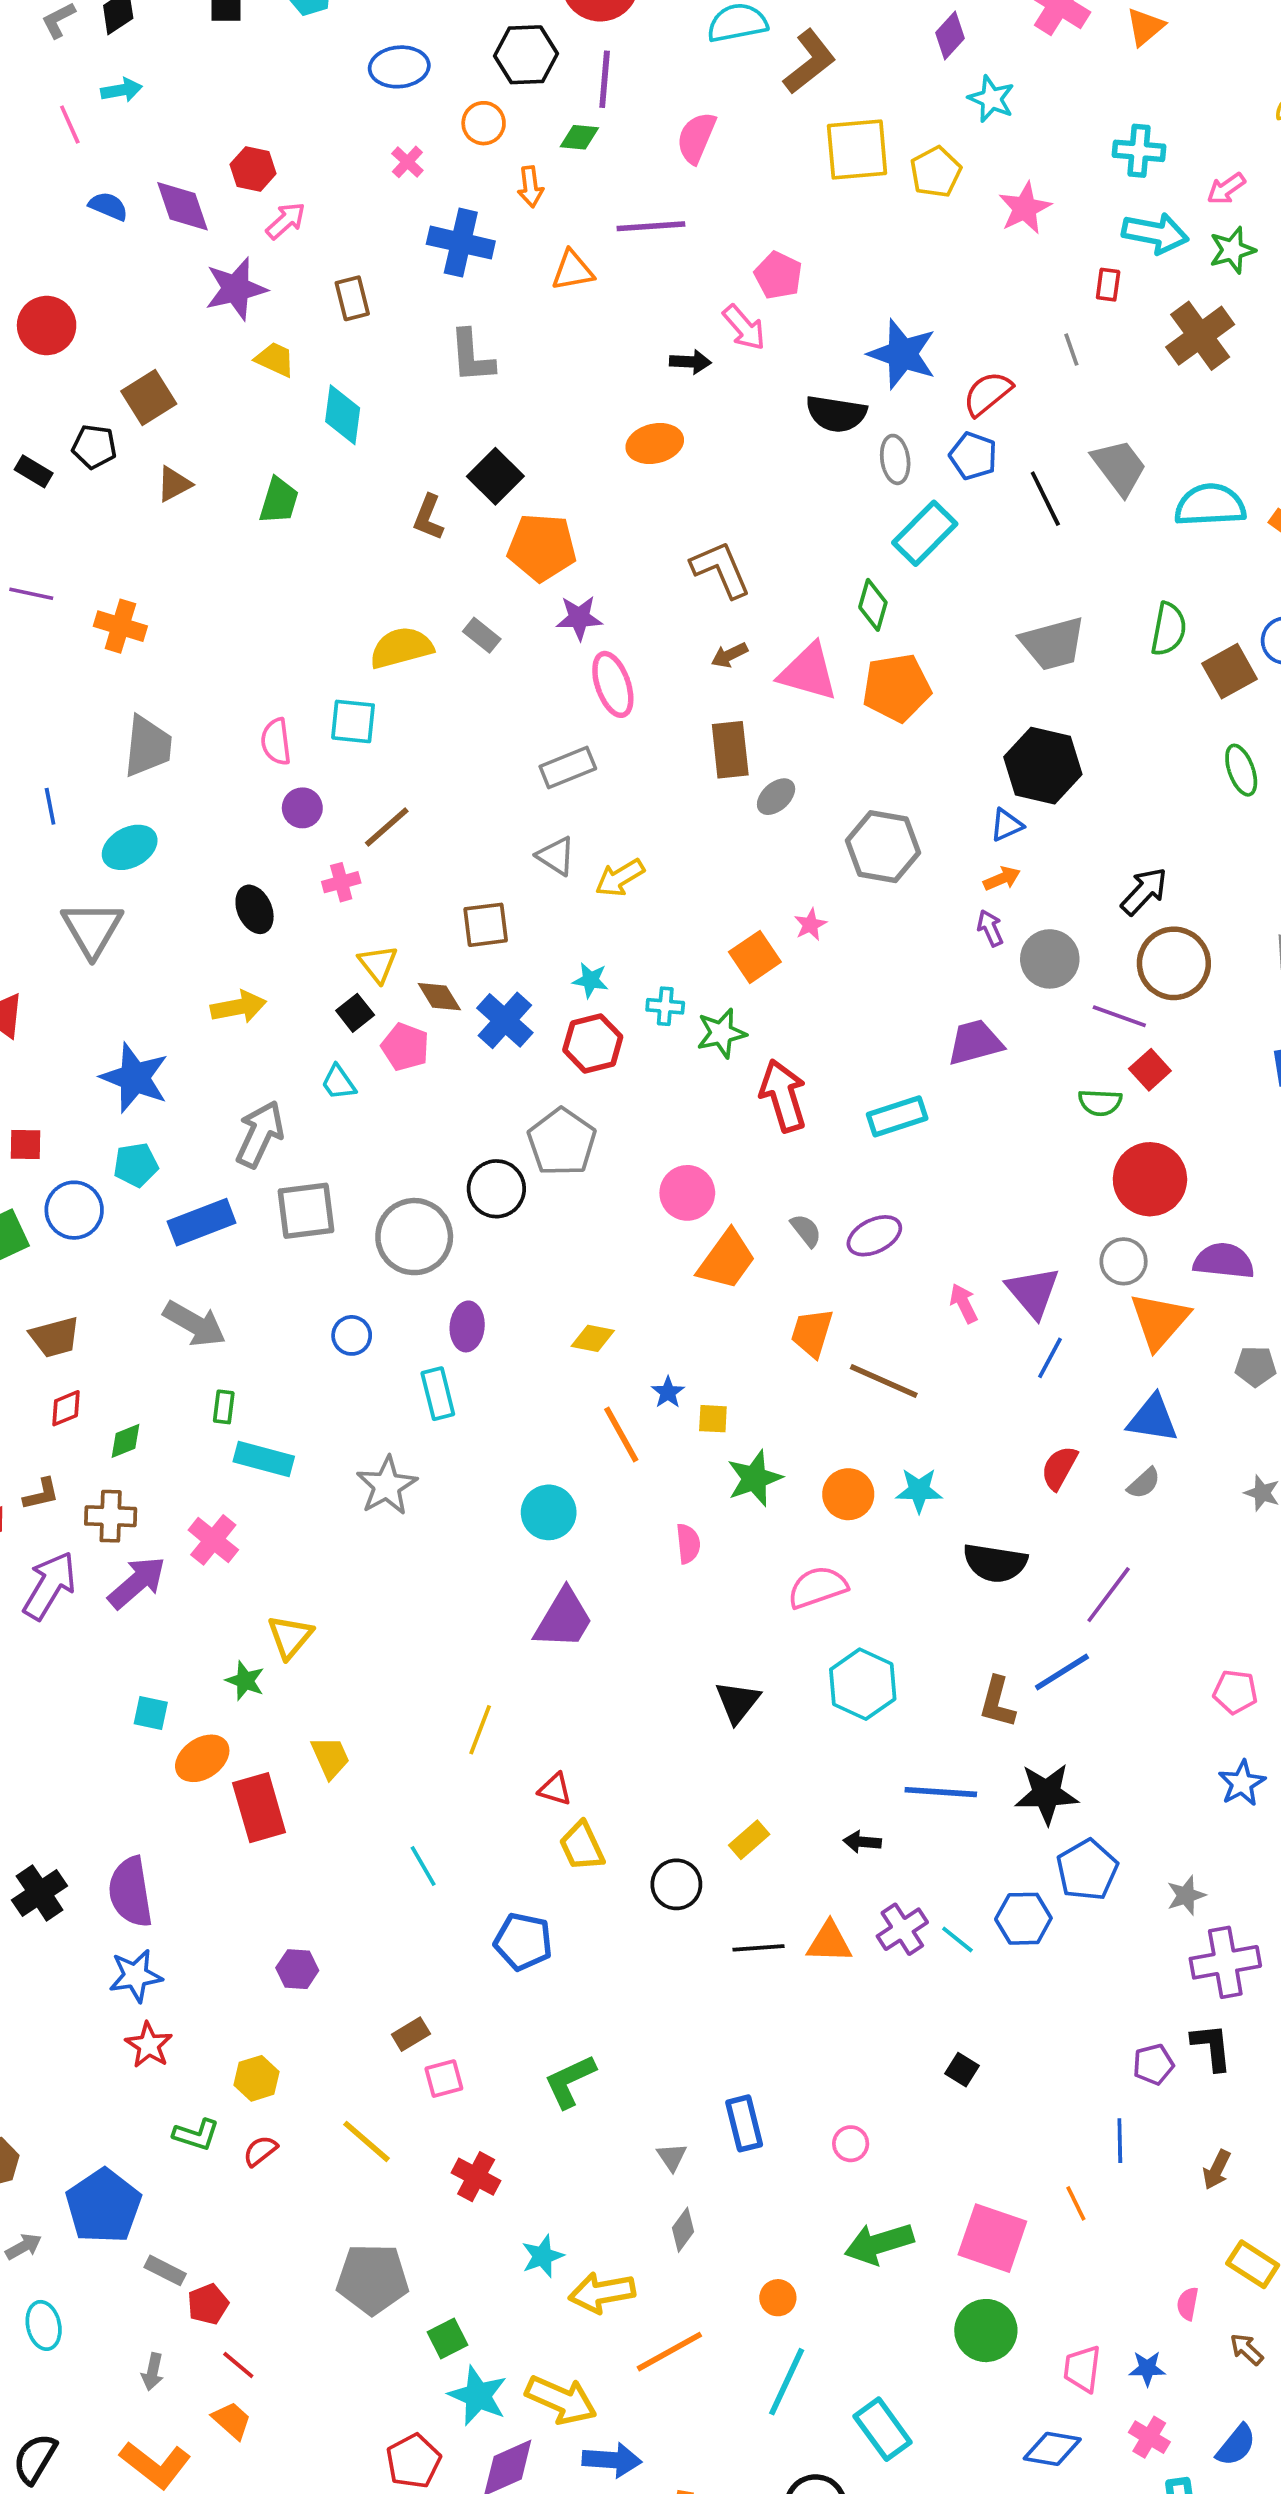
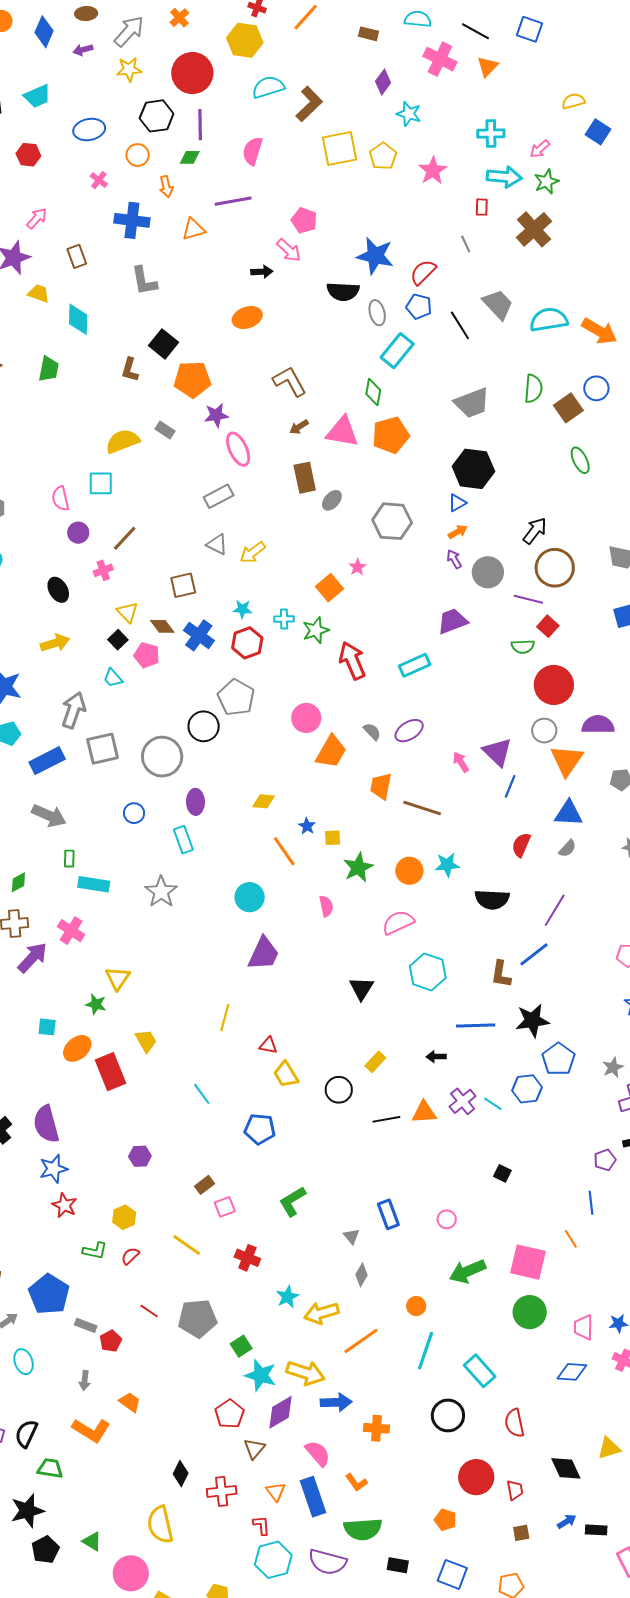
red hexagon: (253, 169) -> (28, 155), moved
red line: (238, 2365) -> (149, 1311), moved

